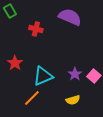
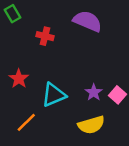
orange line: (32, 98) -> (26, 122), moved
yellow semicircle: (73, 100) -> (91, 125), size x1.5

